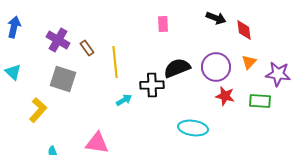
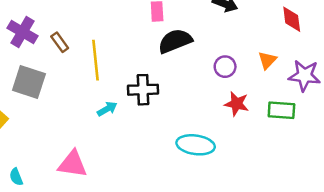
red diamond: (244, 30) -> (292, 19), moved
purple circle: (216, 67) -> (225, 67), size x0.6
black semicircle: (177, 68) -> (175, 41), moved

